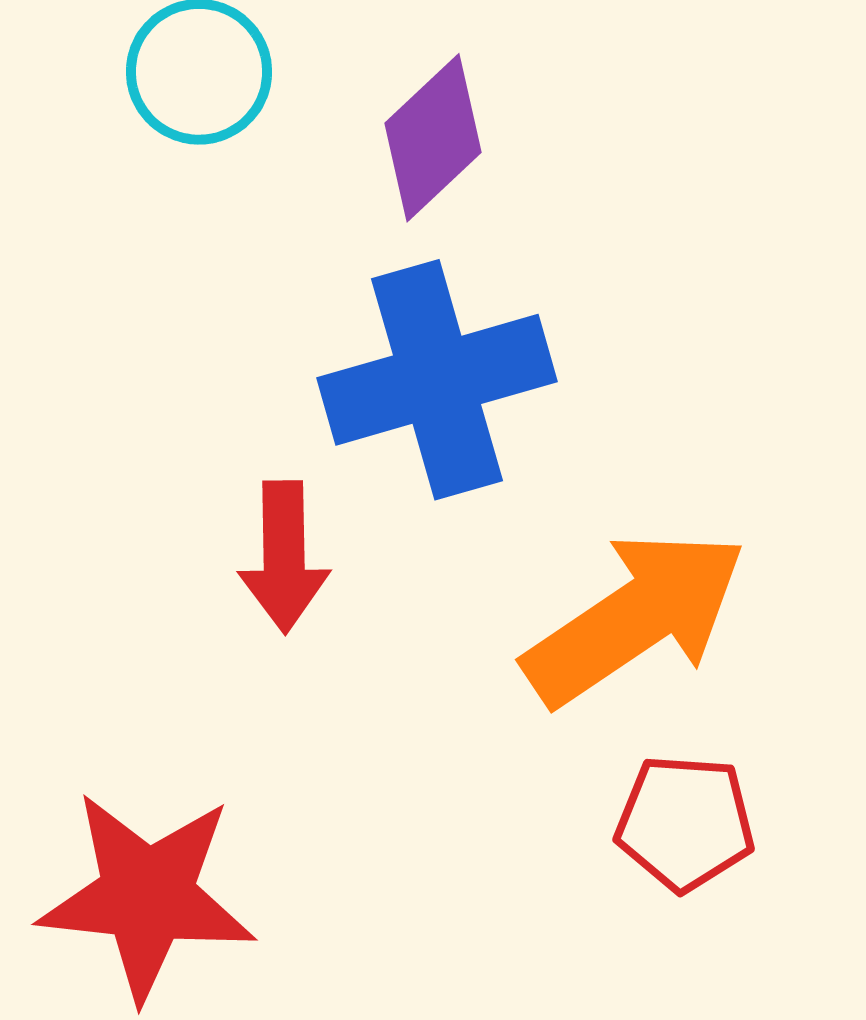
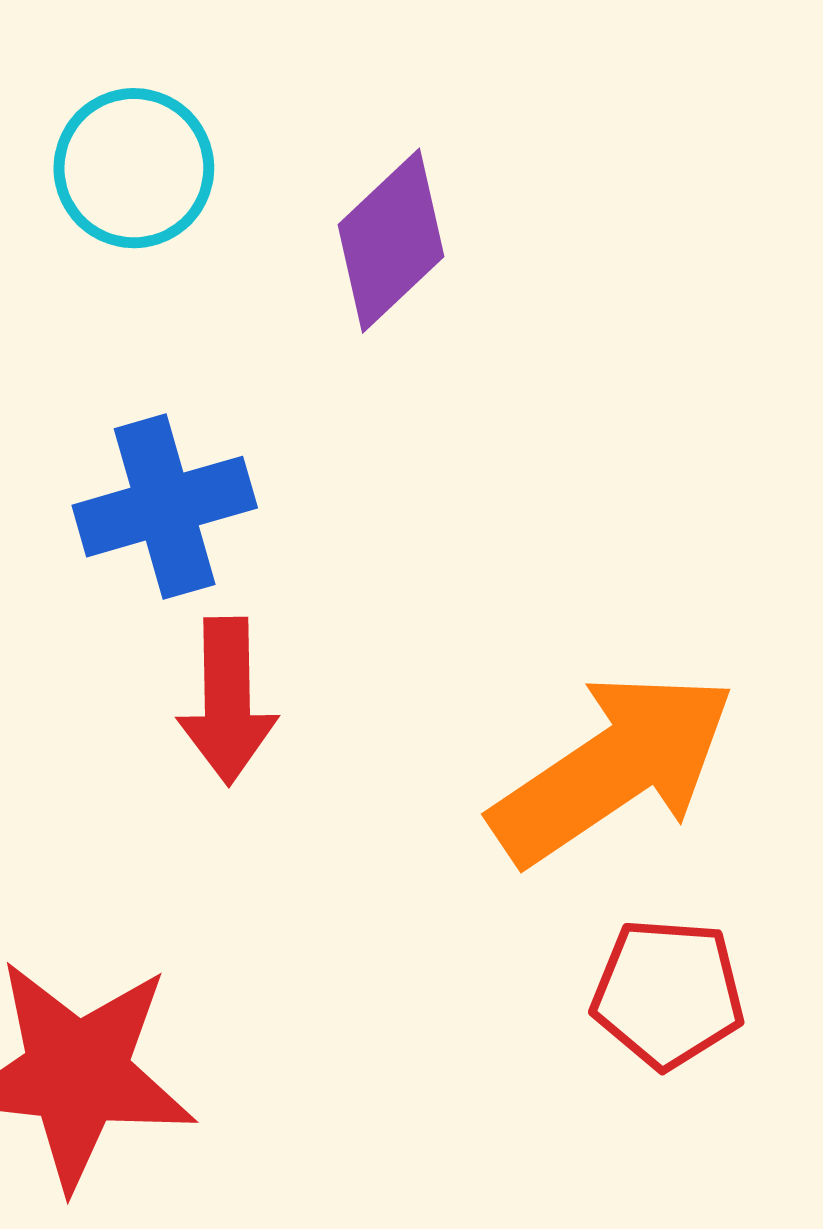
blue cross: (437, 380) -> (165, 507), moved, size x0.7

